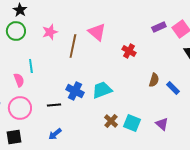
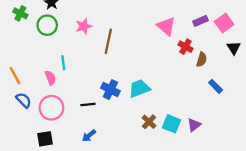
pink triangle: (97, 32) -> (166, 26), moved
red cross: (129, 51) -> (185, 47), moved
brown semicircle: (154, 80) -> (202, 59), moved
purple triangle: (162, 124) -> (194, 125), moved, turned 40

